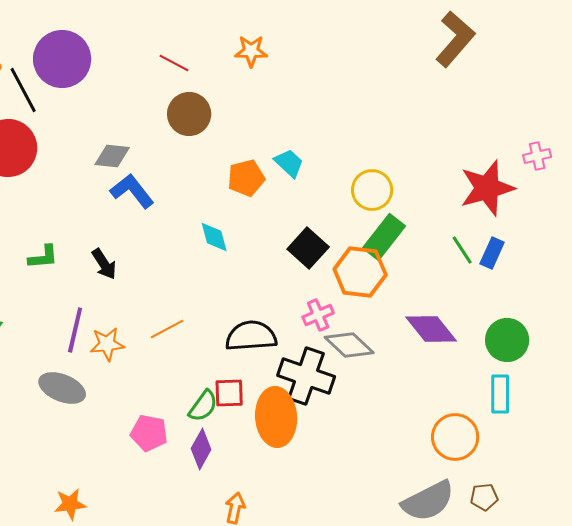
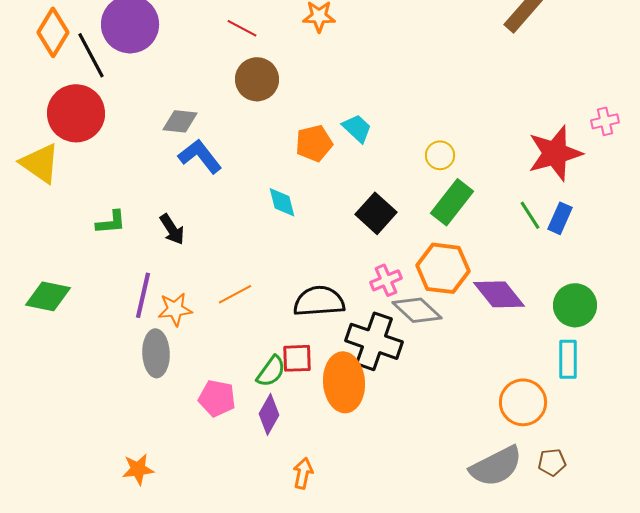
yellow circle: (372, 190) -> (440, 155), size x0.7
orange hexagon: (360, 272) -> (443, 268), moved
gray ellipse: (62, 388) -> (156, 353), moved, turned 66

